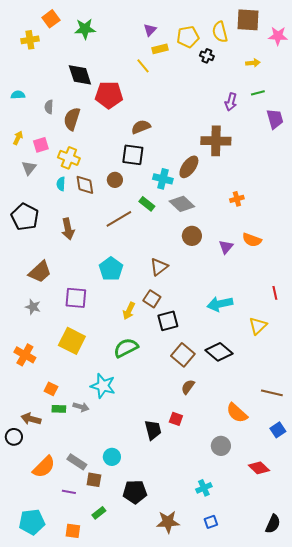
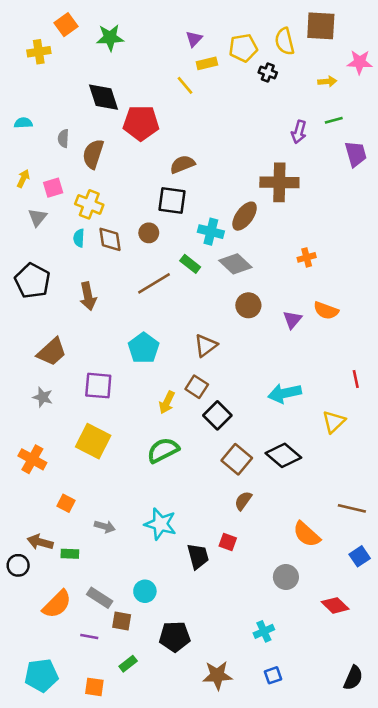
pink star: (278, 36) -> (360, 62), moved
black square: (168, 321) -> (217, 415), turned -30
cyan star: (103, 386) -> (160, 524), moved
green rectangle: (59, 409) -> (70, 554), moved

